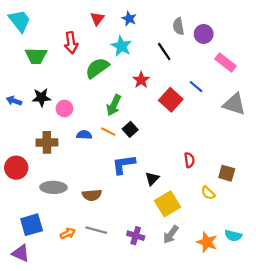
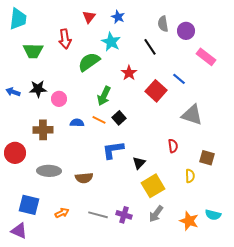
cyan trapezoid: (20, 21) -> (18, 19), turned 45
gray triangle: (234, 104) -> (192, 115), moved
yellow semicircle: (208, 193) -> (190, 176), turned -136
blue square: (32, 225) -> (29, 205), turned 30
gray line: (96, 230) -> (98, 215), moved

